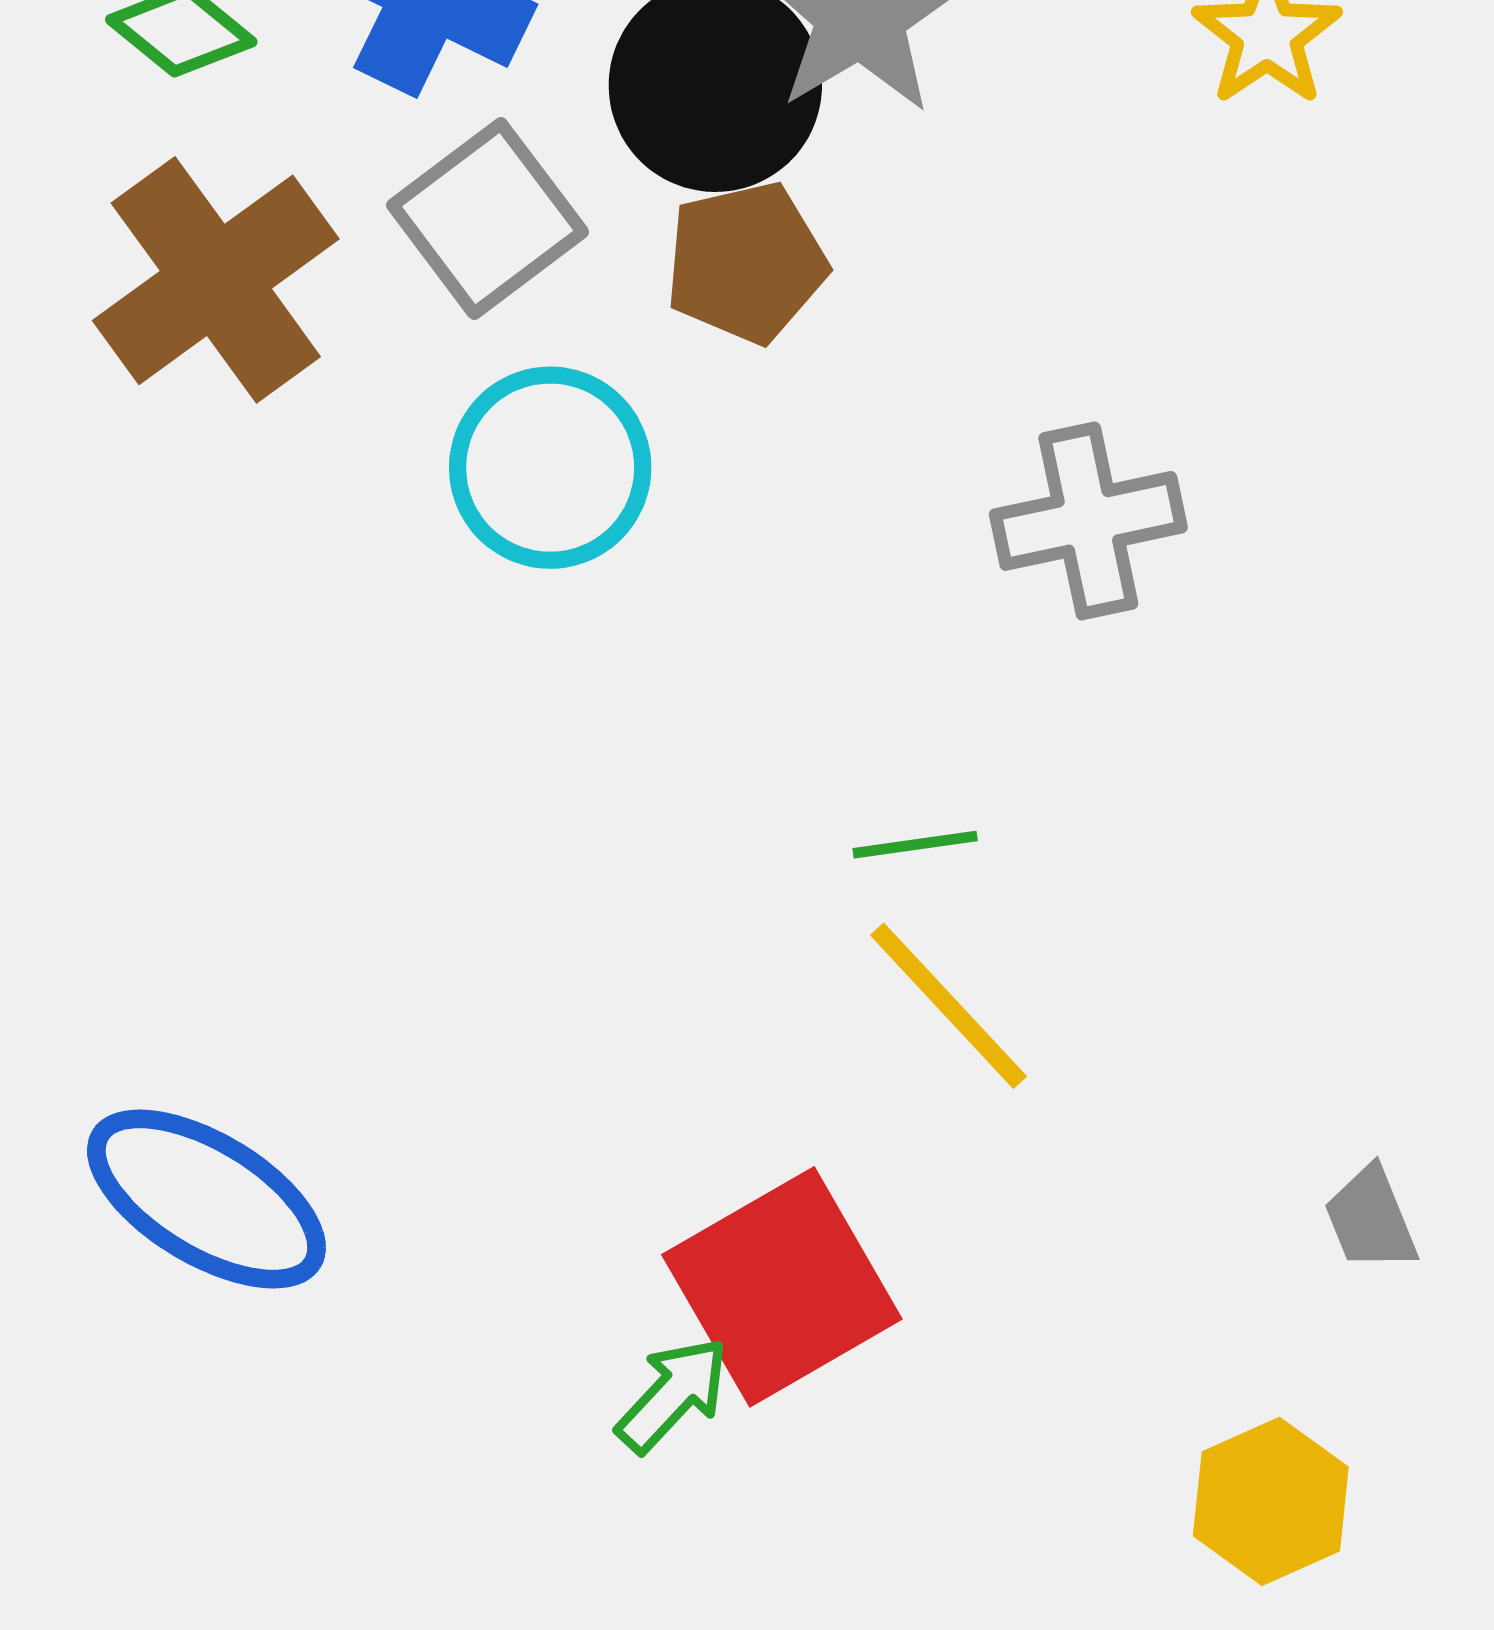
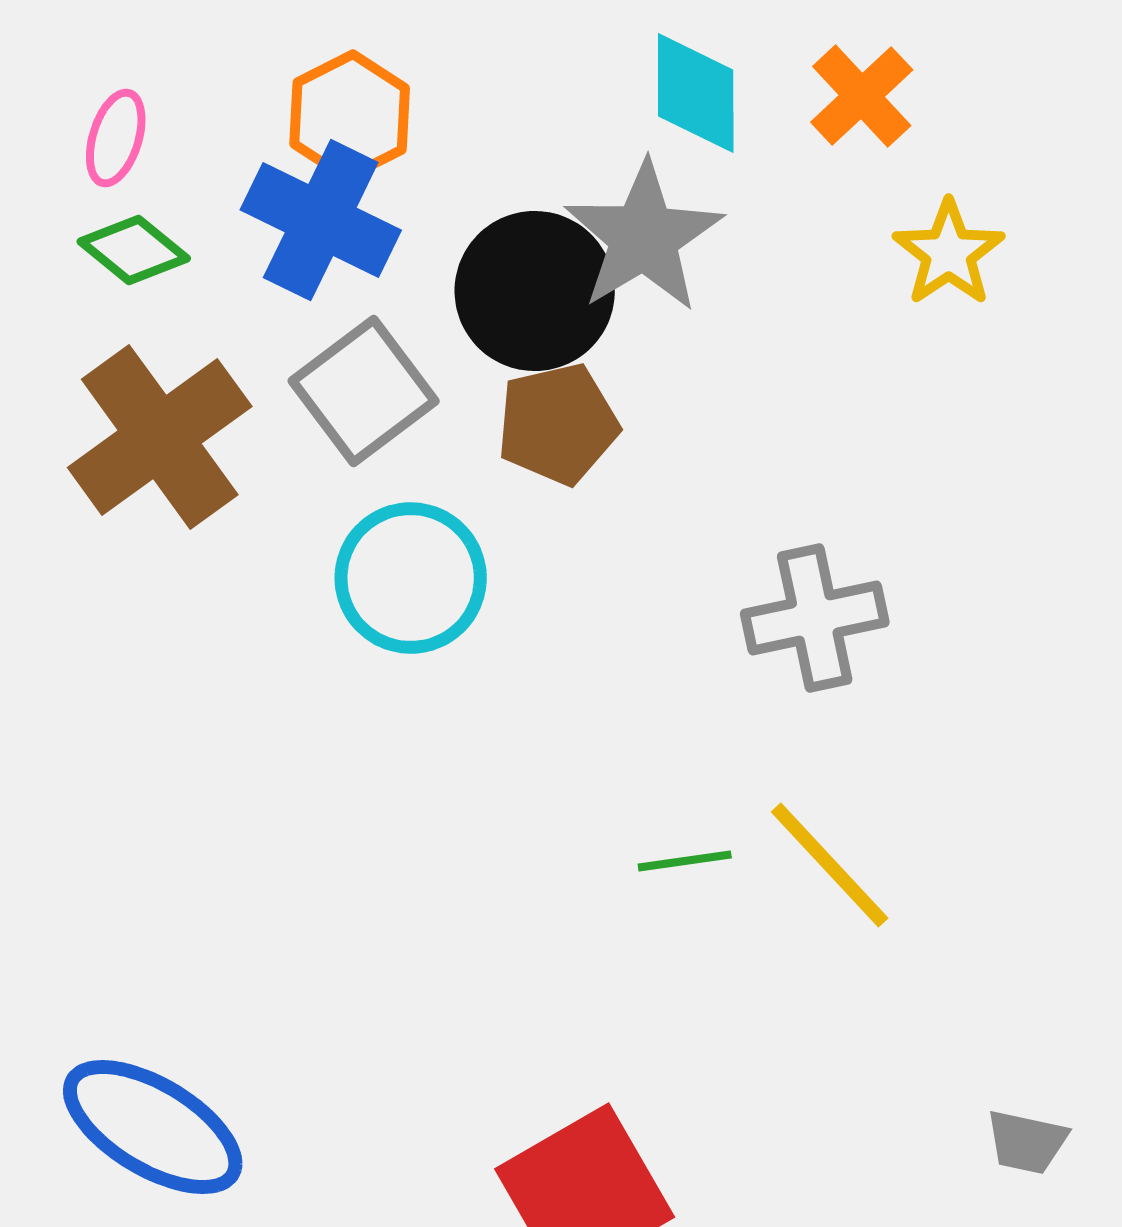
yellow line: (948, 1006) -> (830, 865), moved
gray trapezoid: (1371, 1219) -> (1027, 1142), turned -56

